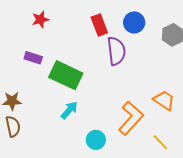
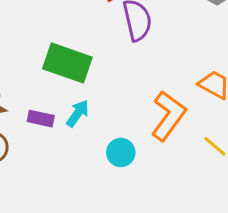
purple rectangle: (33, 58) -> (41, 119), moved

